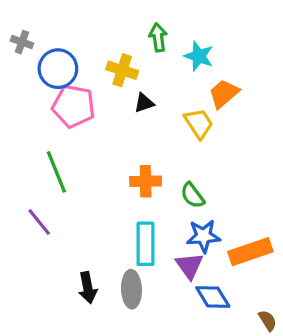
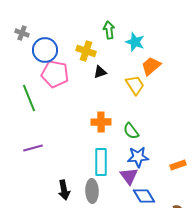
green line: (56, 172) -> (29, 98), moved
purple line: (39, 222) -> (33, 148), turned -66
orange rectangle: (250, 252) -> (178, 165), moved, size x0.6

